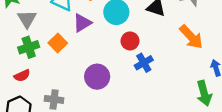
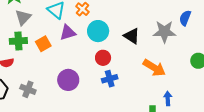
orange arrow: (191, 37) -> (154, 68), turned -30

